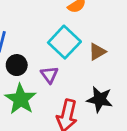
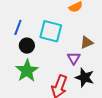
cyan square: (64, 42) -> (51, 31), moved, turned -35
purple triangle: (49, 75) -> (74, 58), moved

